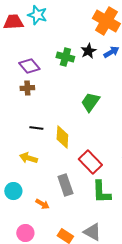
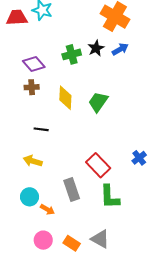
green cross: (65, 57) -> (72, 54), turned -30
yellow diamond: (62, 137) -> (65, 98), moved
cyan circle: (13, 191) -> (30, 197), moved
pink circle: (25, 233) -> (43, 240), moved

